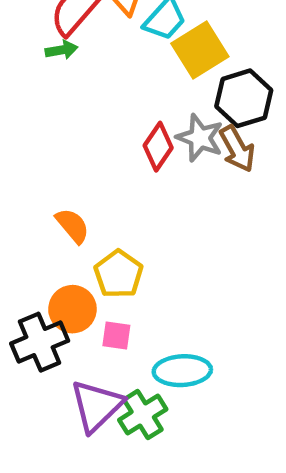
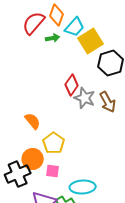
green arrow: (61, 50) -> (53, 38), moved
gray star: (200, 138) -> (85, 98), moved
brown arrow: (237, 149) -> (108, 102), moved

